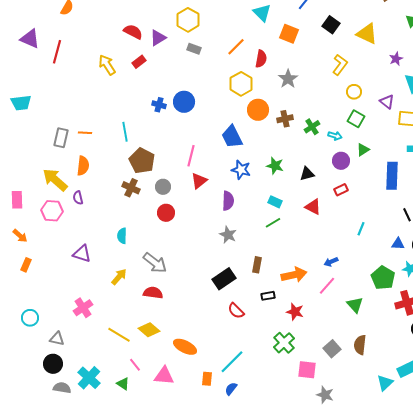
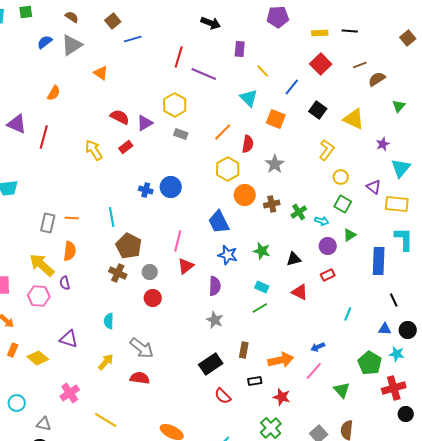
yellow diamond: (149, 330) -> (38, 358), moved

